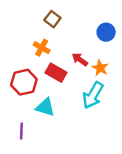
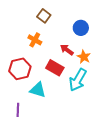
blue circle: (106, 32) -> (81, 28), moved
red rectangle: (56, 73) -> (55, 68), moved

